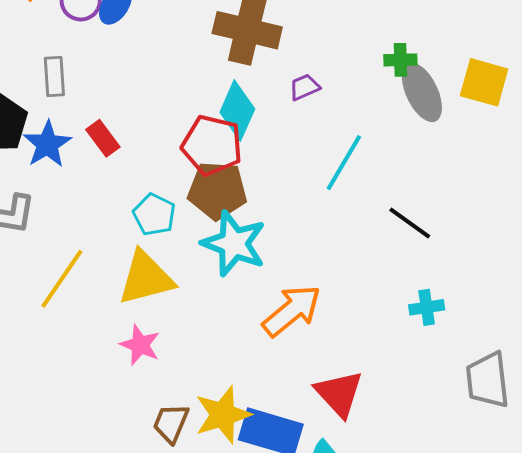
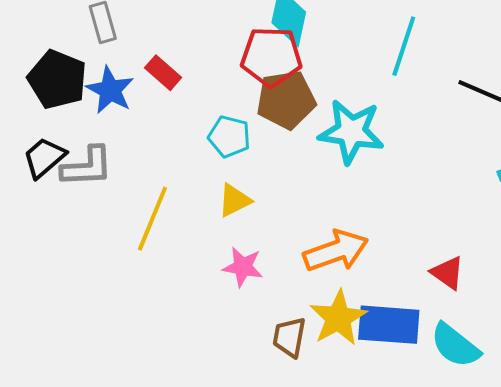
cyan star: (234, 244) -> (351, 132), moved
yellow triangle: (146, 278) -> (234, 200), size x0.6
orange arrow: (292, 311) -> (336, 251), moved, turned 32
red triangle: (339, 393) -> (448, 273), size x0.7

